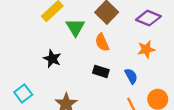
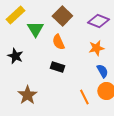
blue semicircle: (131, 76) -> (102, 71), moved

